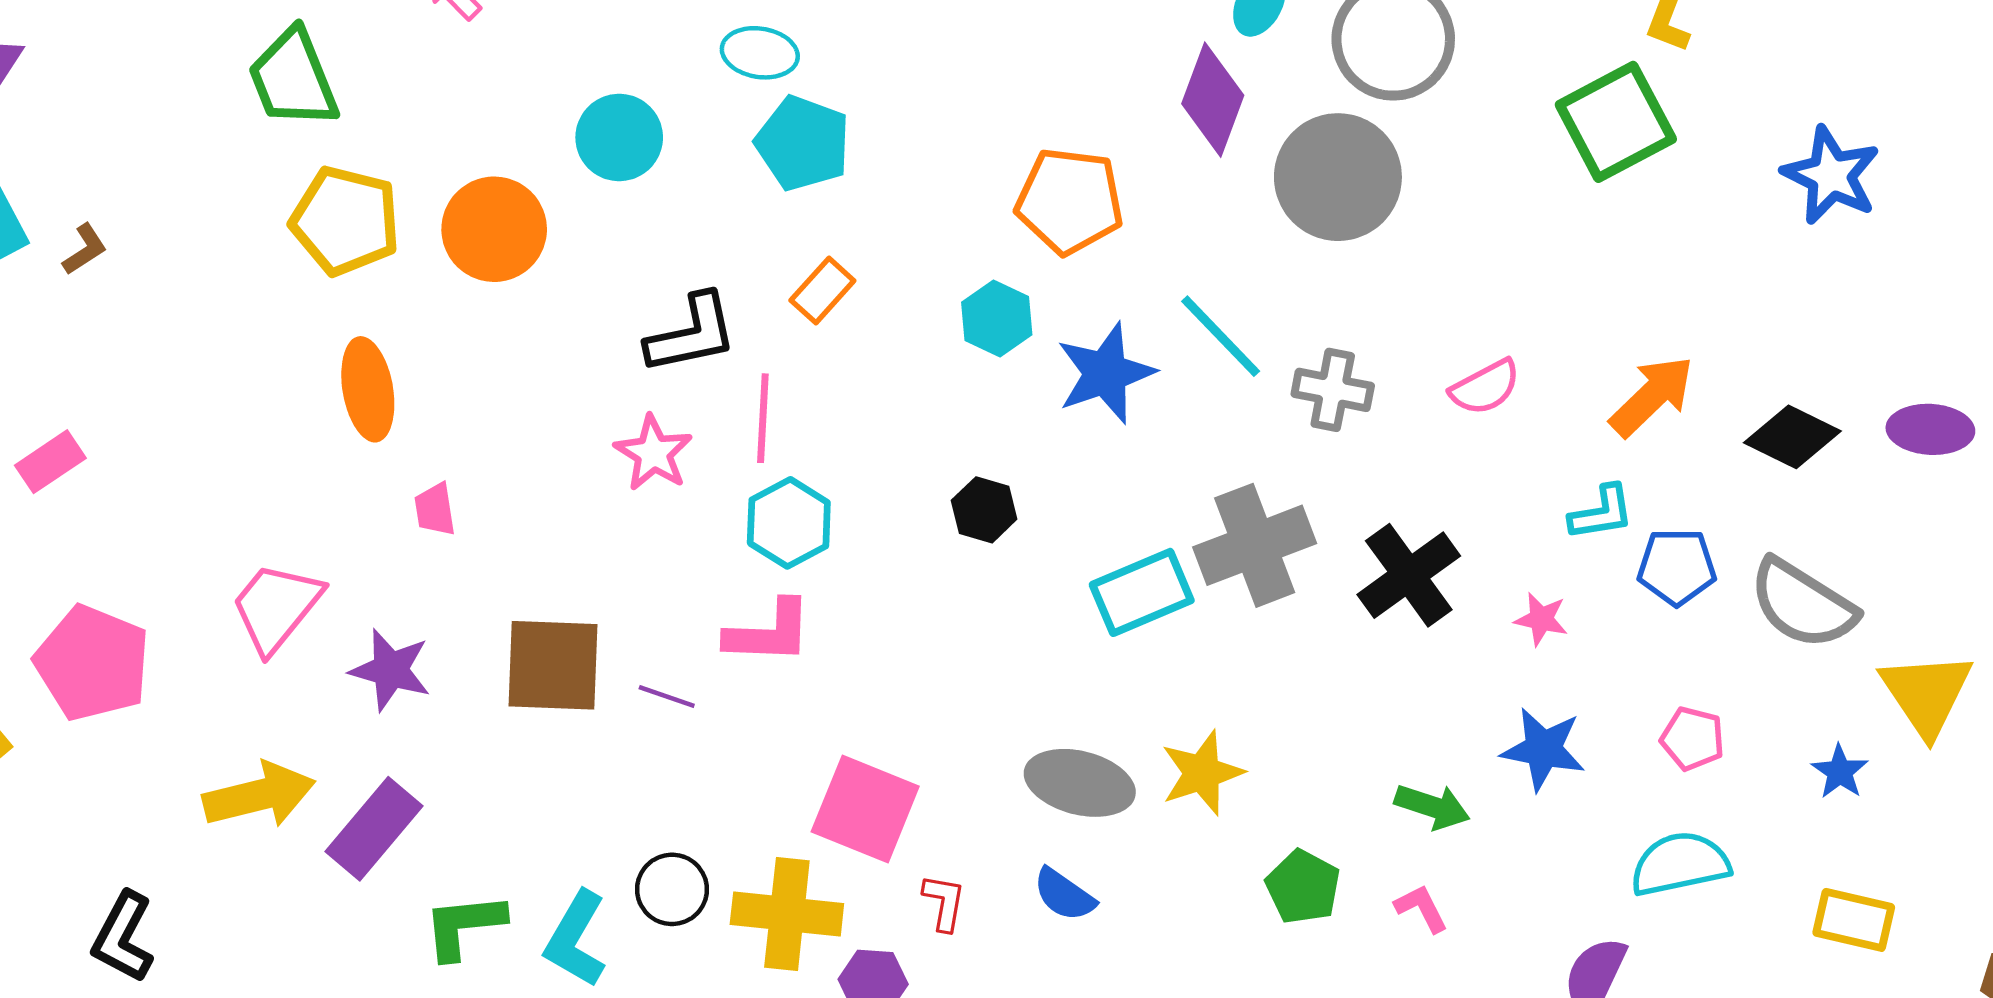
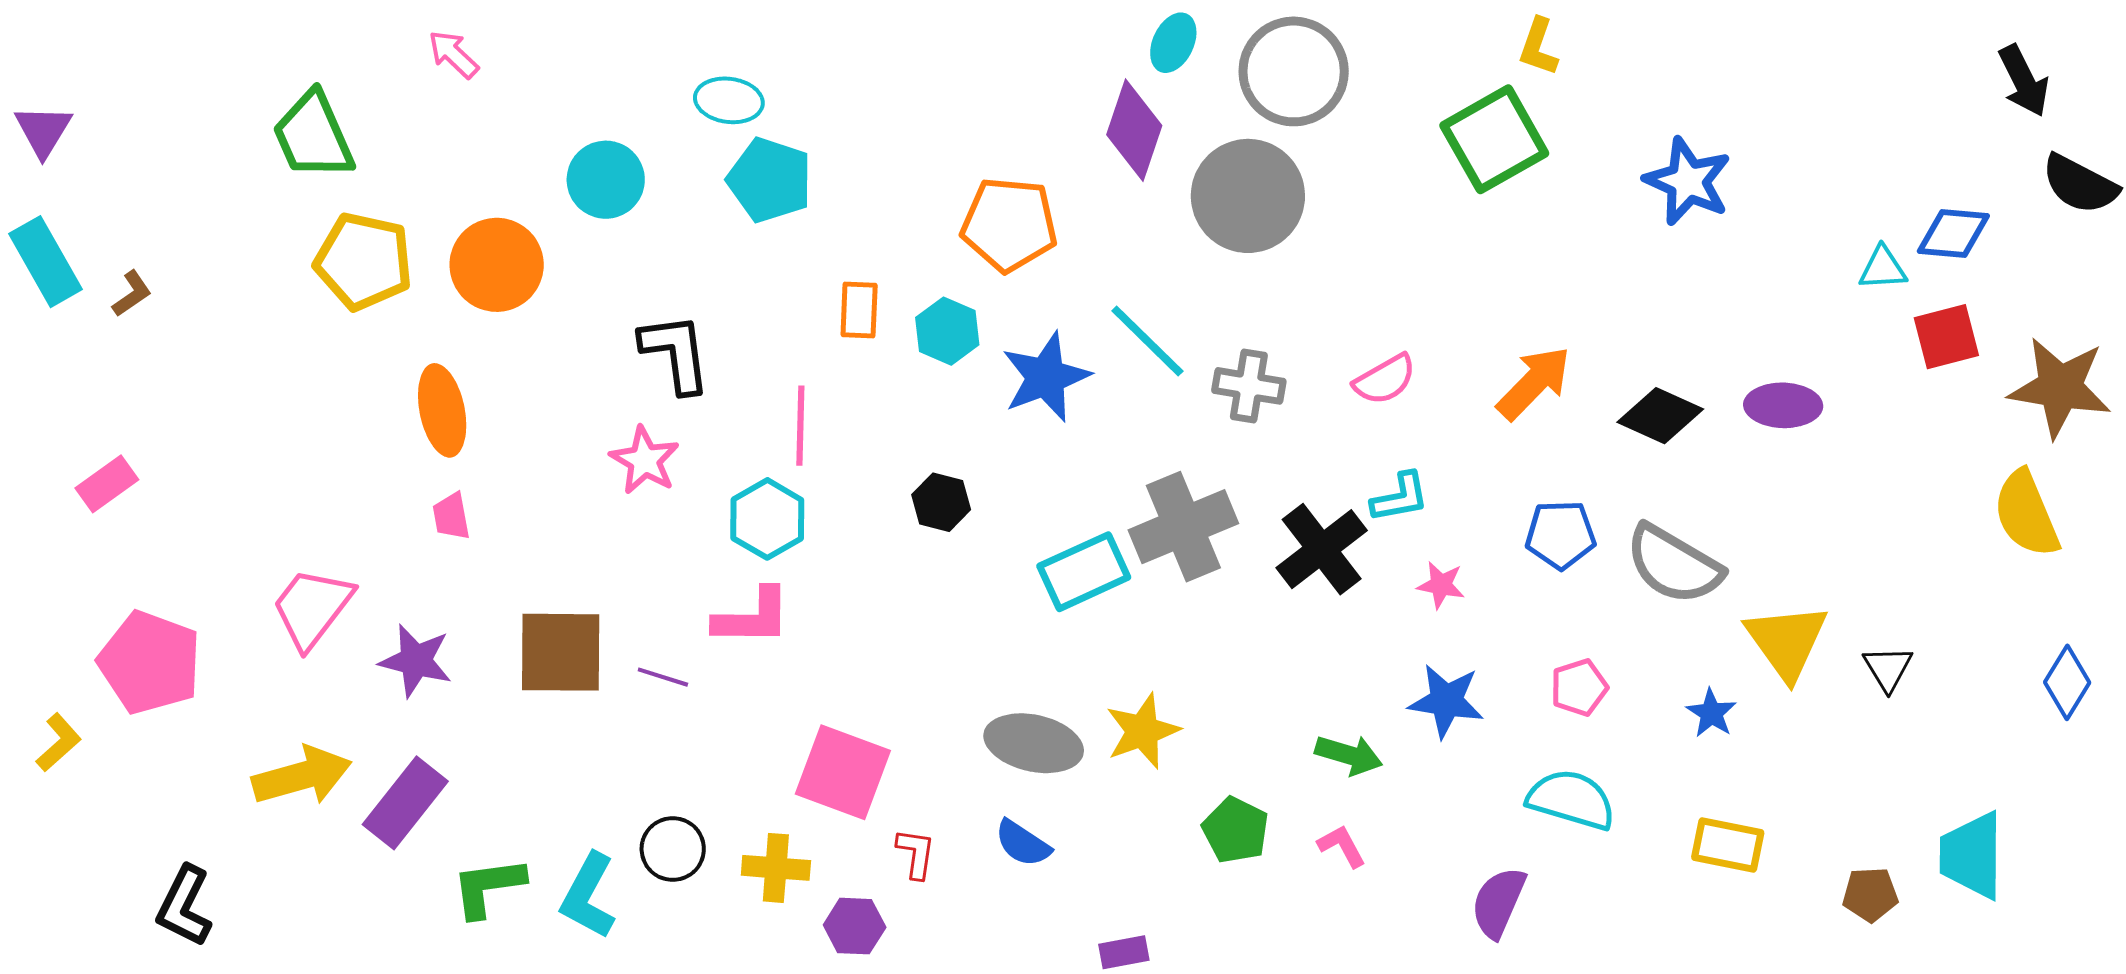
orange rectangle: (822, 290) -> (859, 310), moved, turned -38
black L-shape: (692, 334) -> (676, 353), turned -84
orange ellipse: (368, 389) -> (442, 410), moved
pink line: (763, 418) -> (800, 426), moved
cyan L-shape: (1602, 513) -> (1400, 497), moved
pink pentagon: (1692, 739) -> (1579, 688), turned -30
cyan semicircle: (1680, 864) -> (1571, 800), turned 30
yellow cross: (787, 914) -> (776, 868), size x0.7

